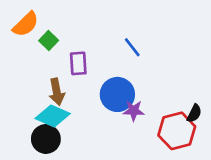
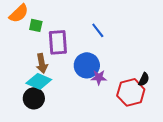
green square: (49, 40) -> (36, 25), turned -32
purple rectangle: (78, 63) -> (58, 42), size x1.4

